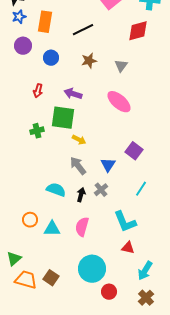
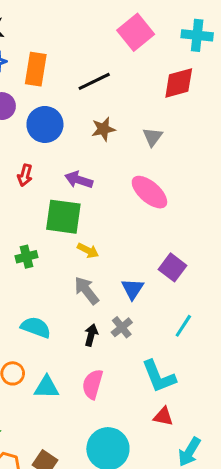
blue circle: (51, 58) -> (45, 124), size x1.5
green cross: (37, 131) -> (27, 257), moved
cyan semicircle: (56, 190) -> (36, 327), moved

